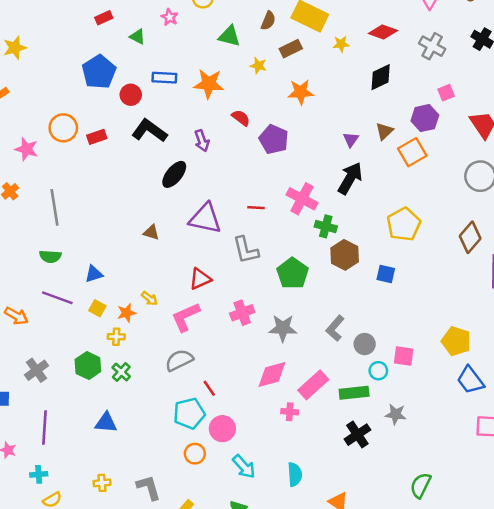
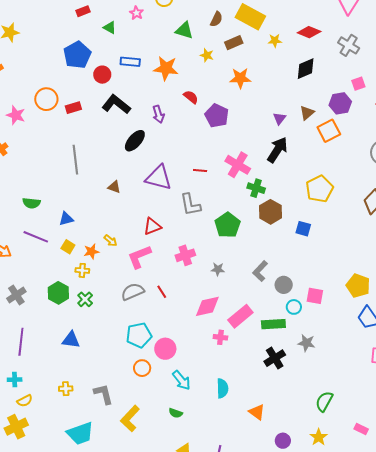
gray line: (55, 207) -> (75, 160), moved
gray star: (283, 328) -> (218, 269), size x0.6
red line: (209, 388) -> (162, 292), moved

